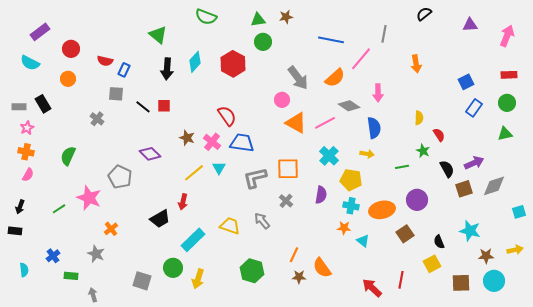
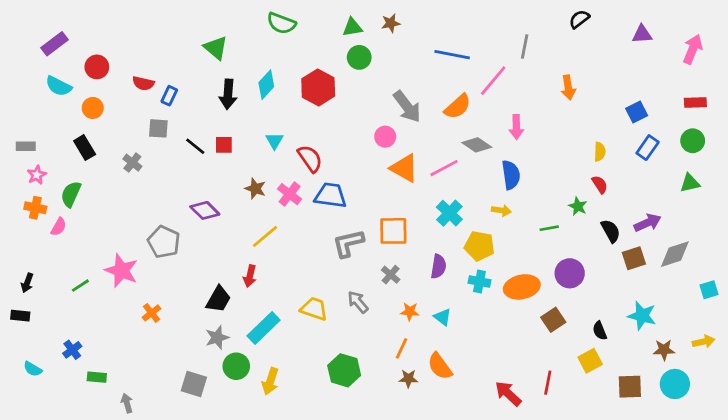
cyan semicircle: (30, 63) -> (59, 86), moved
black rectangle: (43, 104) -> (85, 148), moved
yellow semicircle: (419, 118) -> (600, 152), moved
green semicircle: (68, 156) -> (71, 194), moved
cyan triangle: (219, 168) -> (274, 141), moved
pink semicircle: (28, 175) -> (59, 227), moved
black trapezoid: (160, 219) -> (218, 299), turned -30
orange star: (344, 228) -> (410, 312), moved
cyan triangle: (363, 241) -> (443, 317), moved
gray star: (96, 254) -> (217, 338), moved, turned 30
cyan semicircle: (24, 270) -> (33, 369), turned 128

